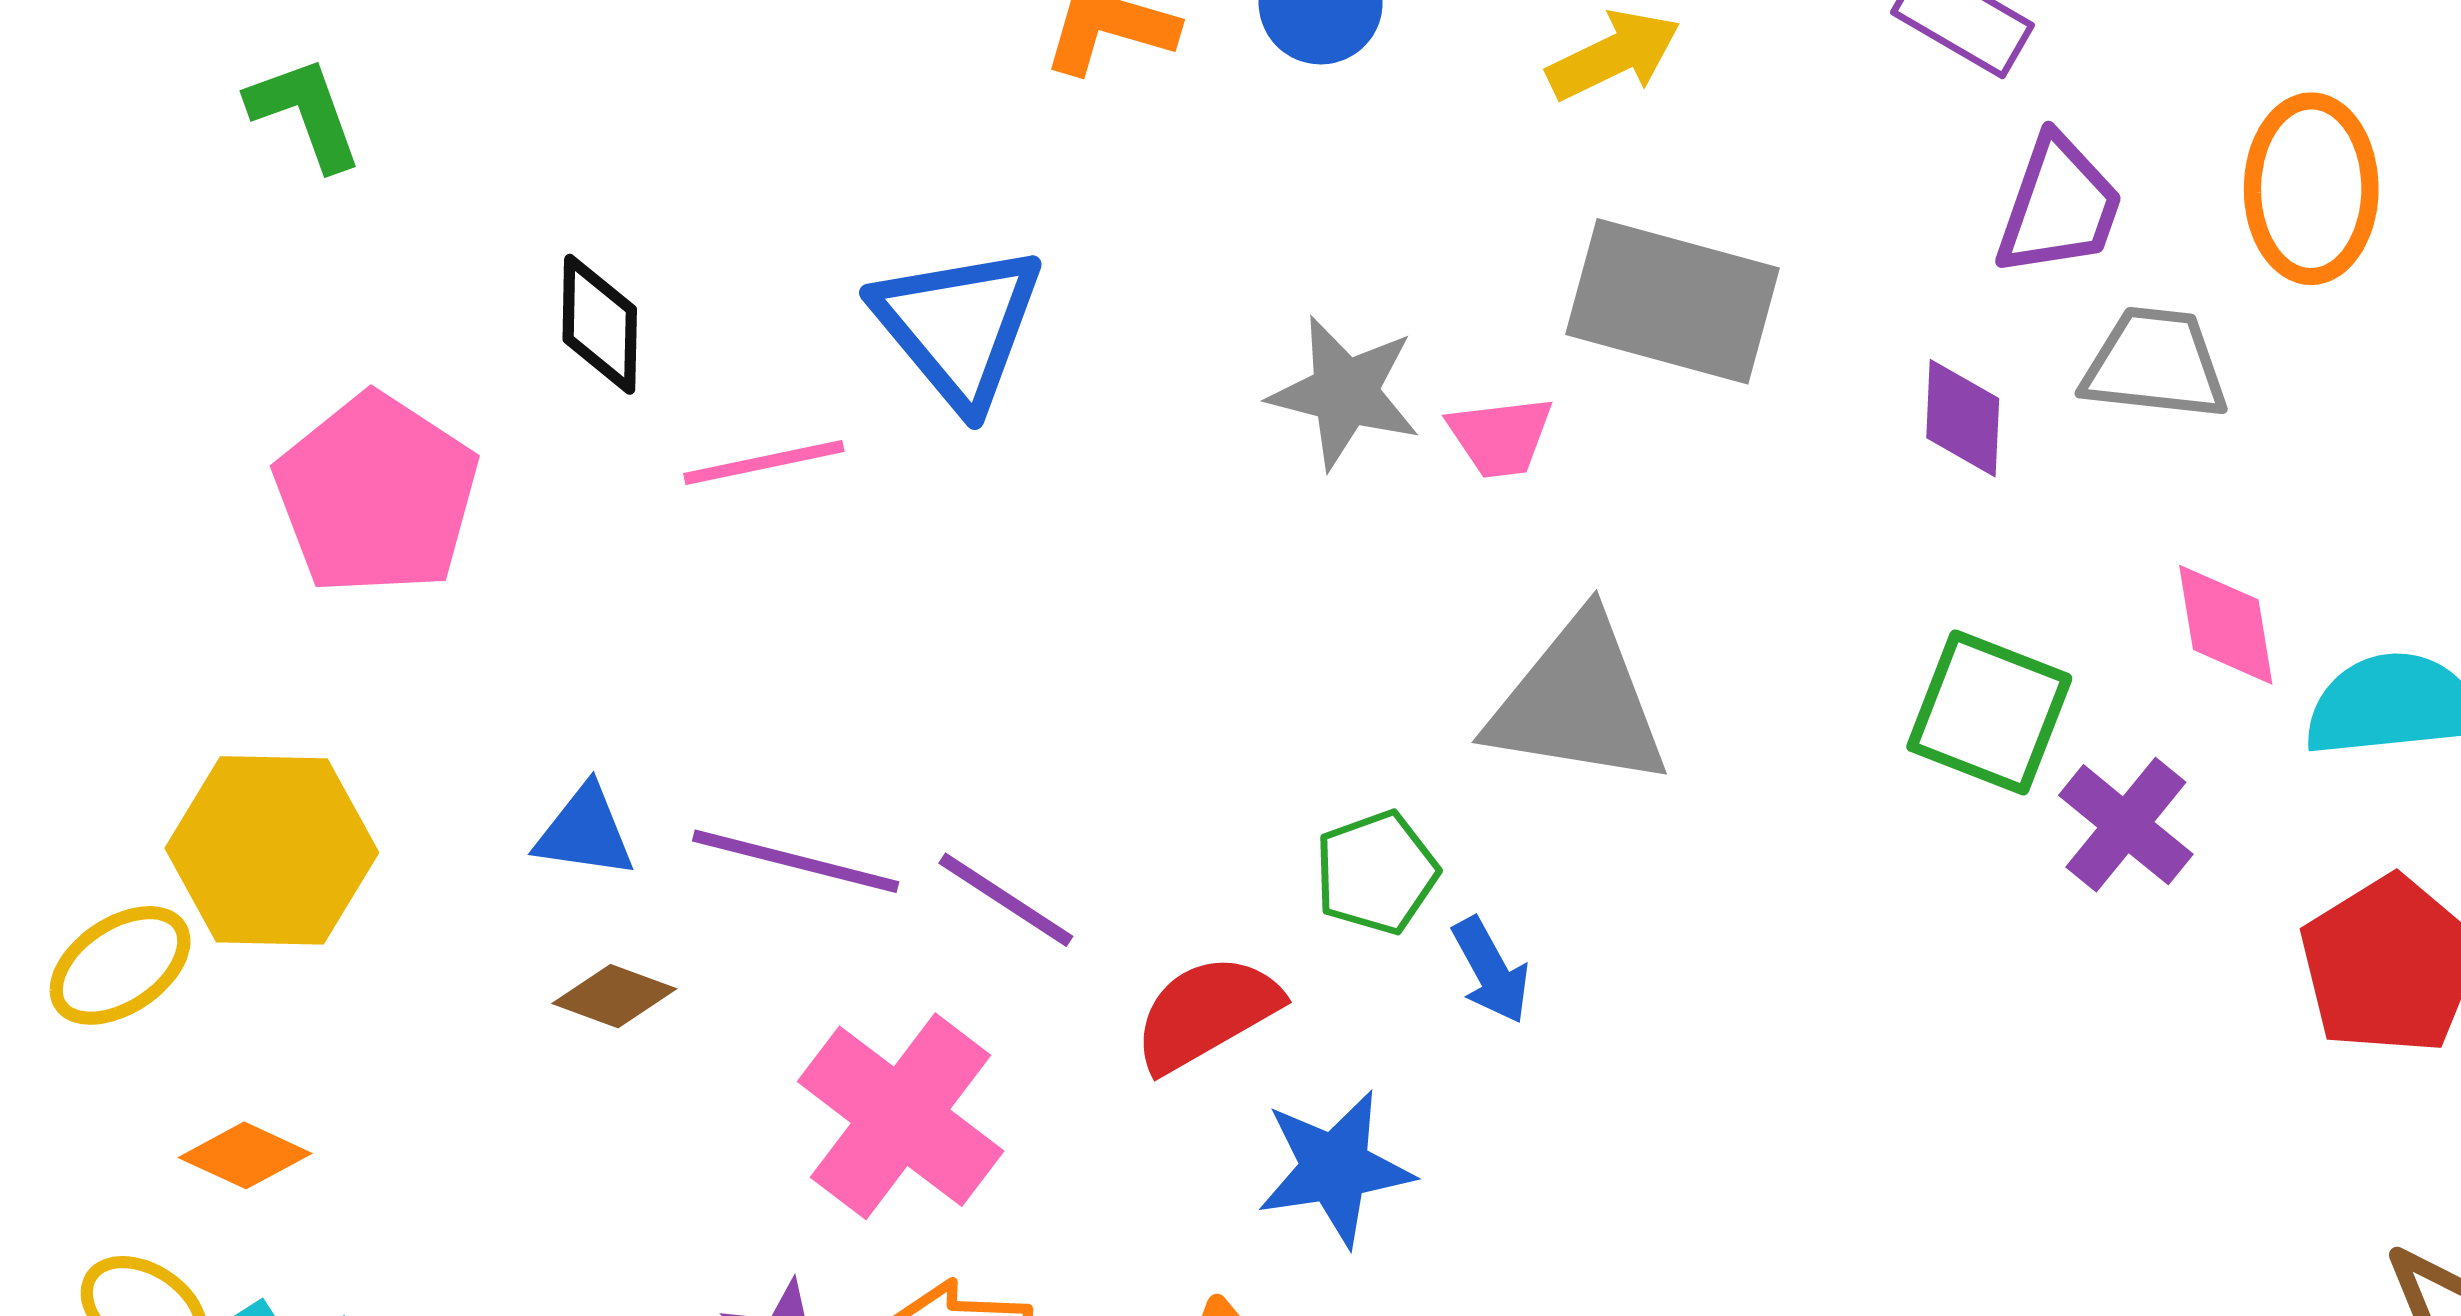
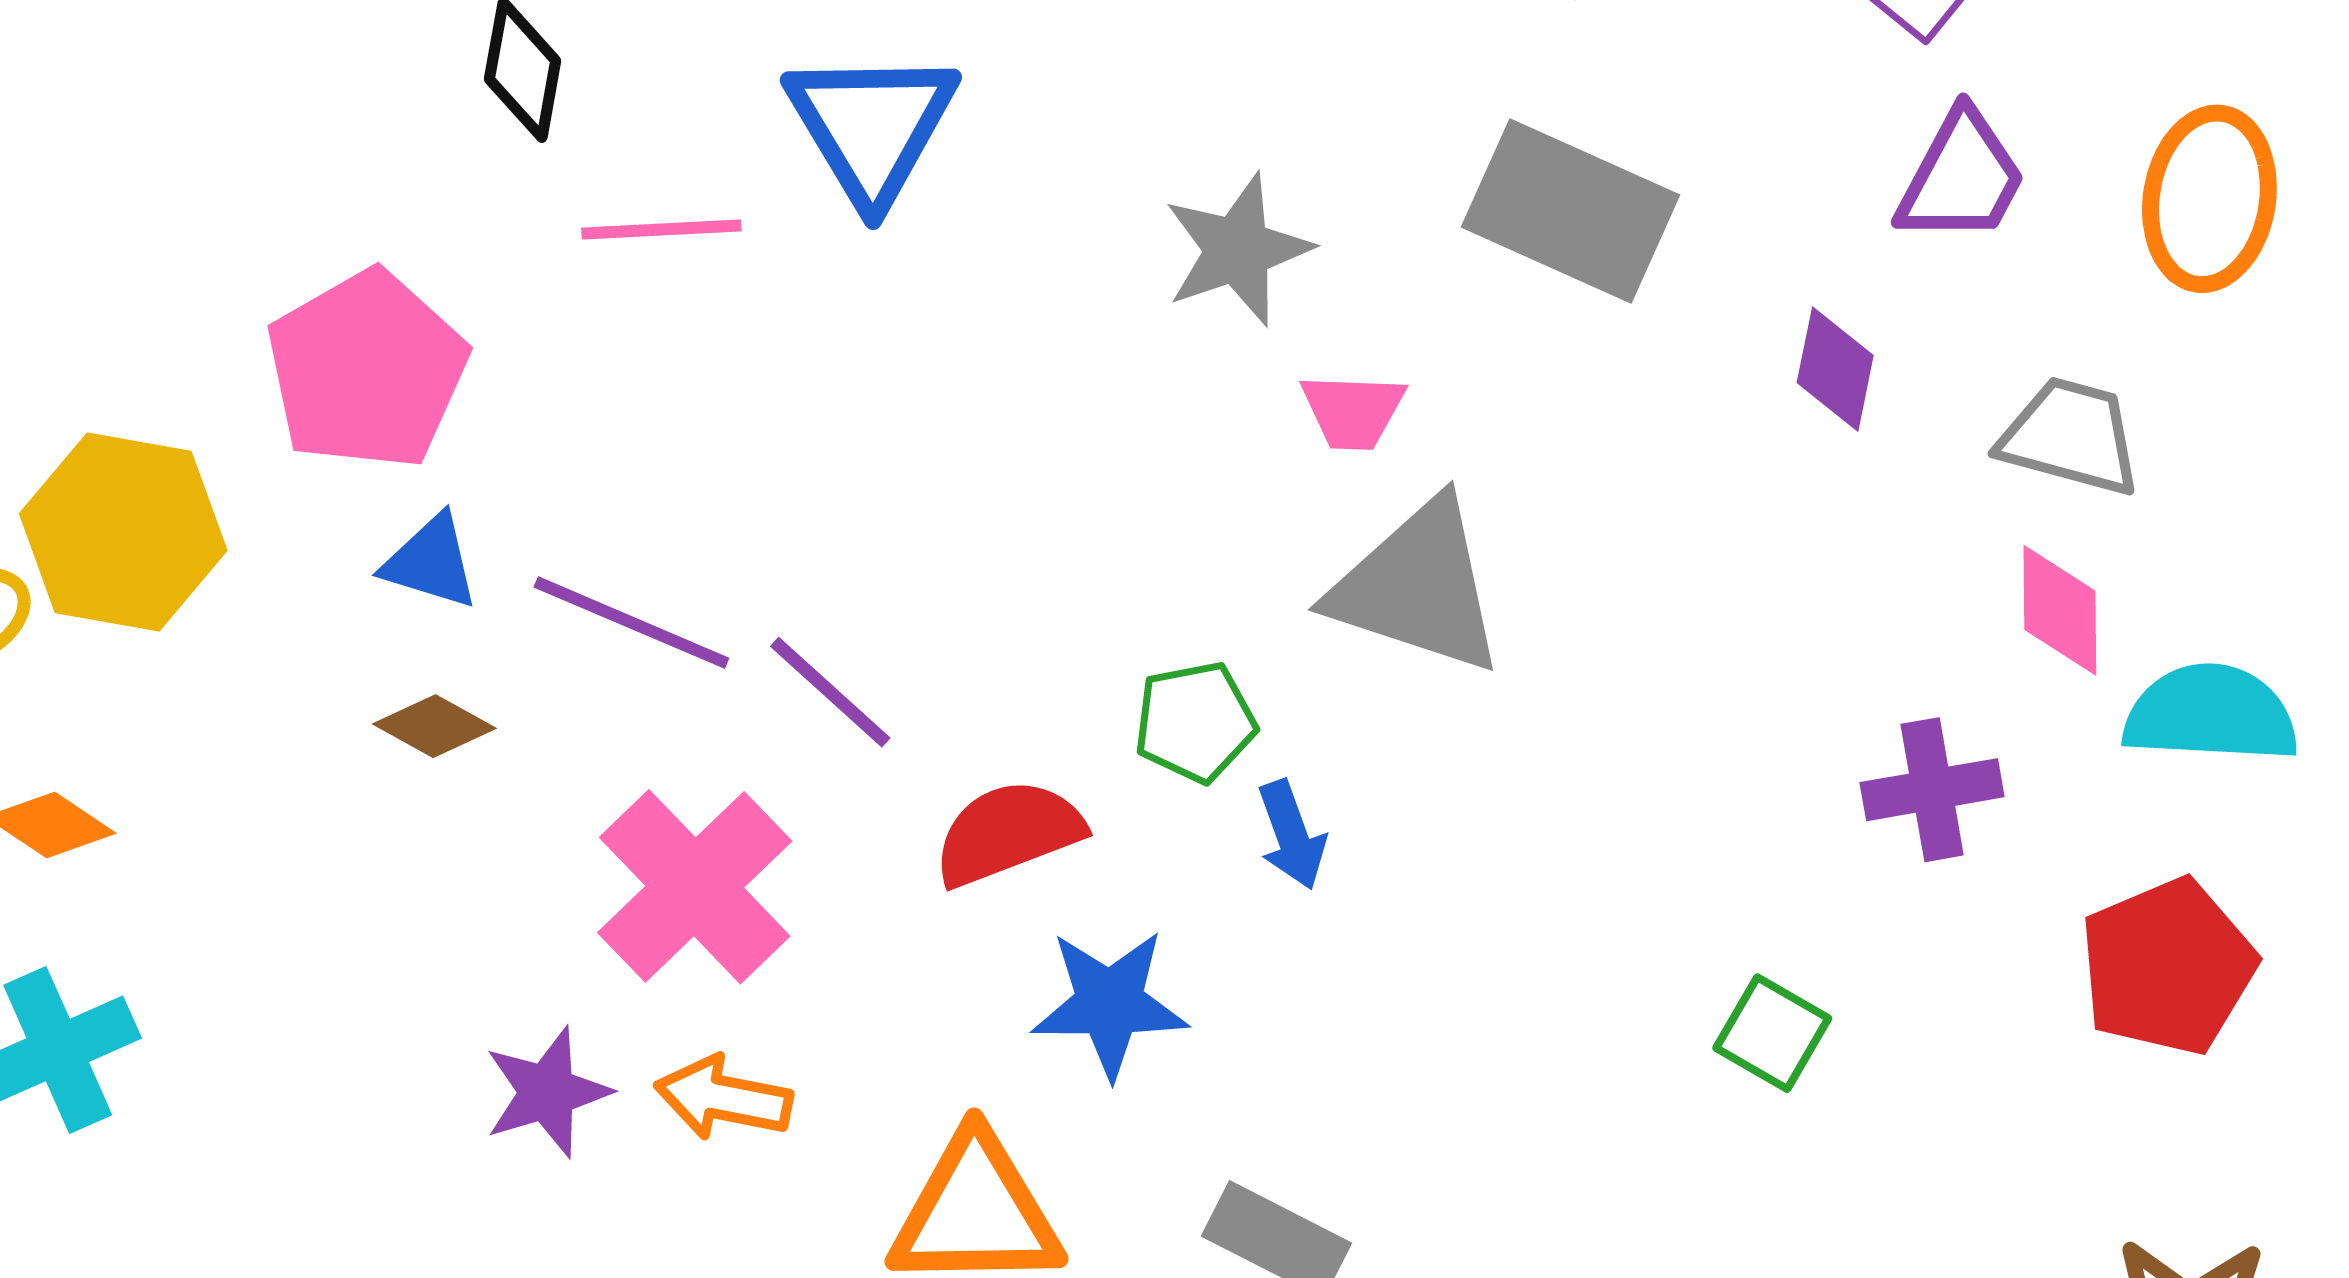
gray trapezoid: (2155, 364) -> (2070, 436), moved
gray star: (1345, 392) -> (1238, 250), turned 30
pink trapezoid: (1500, 437) -> (1353, 411), moved
pink pentagon: (376, 495) -> (367, 370), moved
green square: (1989, 712) -> (1772, 1033), moved, size x0.7
purple cross: (2126, 825) -> (1932, 790), turned 32

